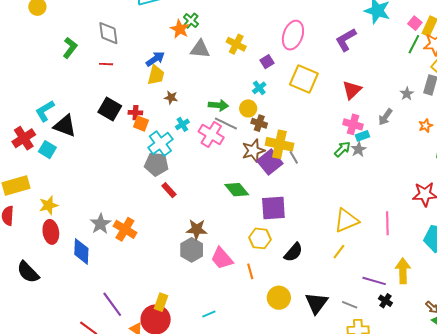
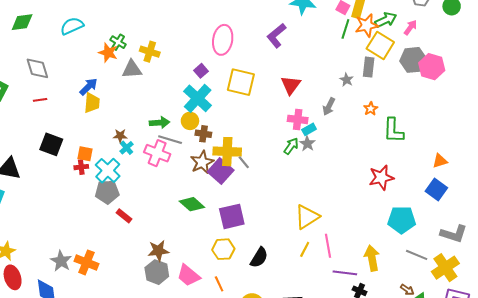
yellow cross: (236, 44) -> (150, 52), moved
cyan cross: (259, 88) -> (198, 98), size x2.0
brown star: (171, 97) -> (120, 136), moved
red cross: (135, 113) -> (81, 167), moved
pink line: (387, 223) -> (328, 246), moved

